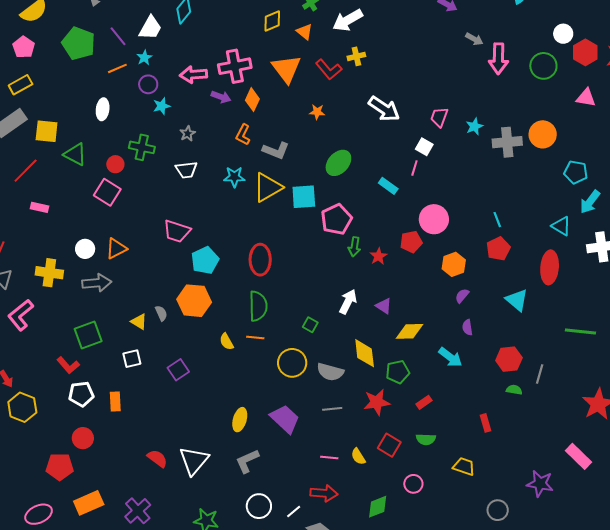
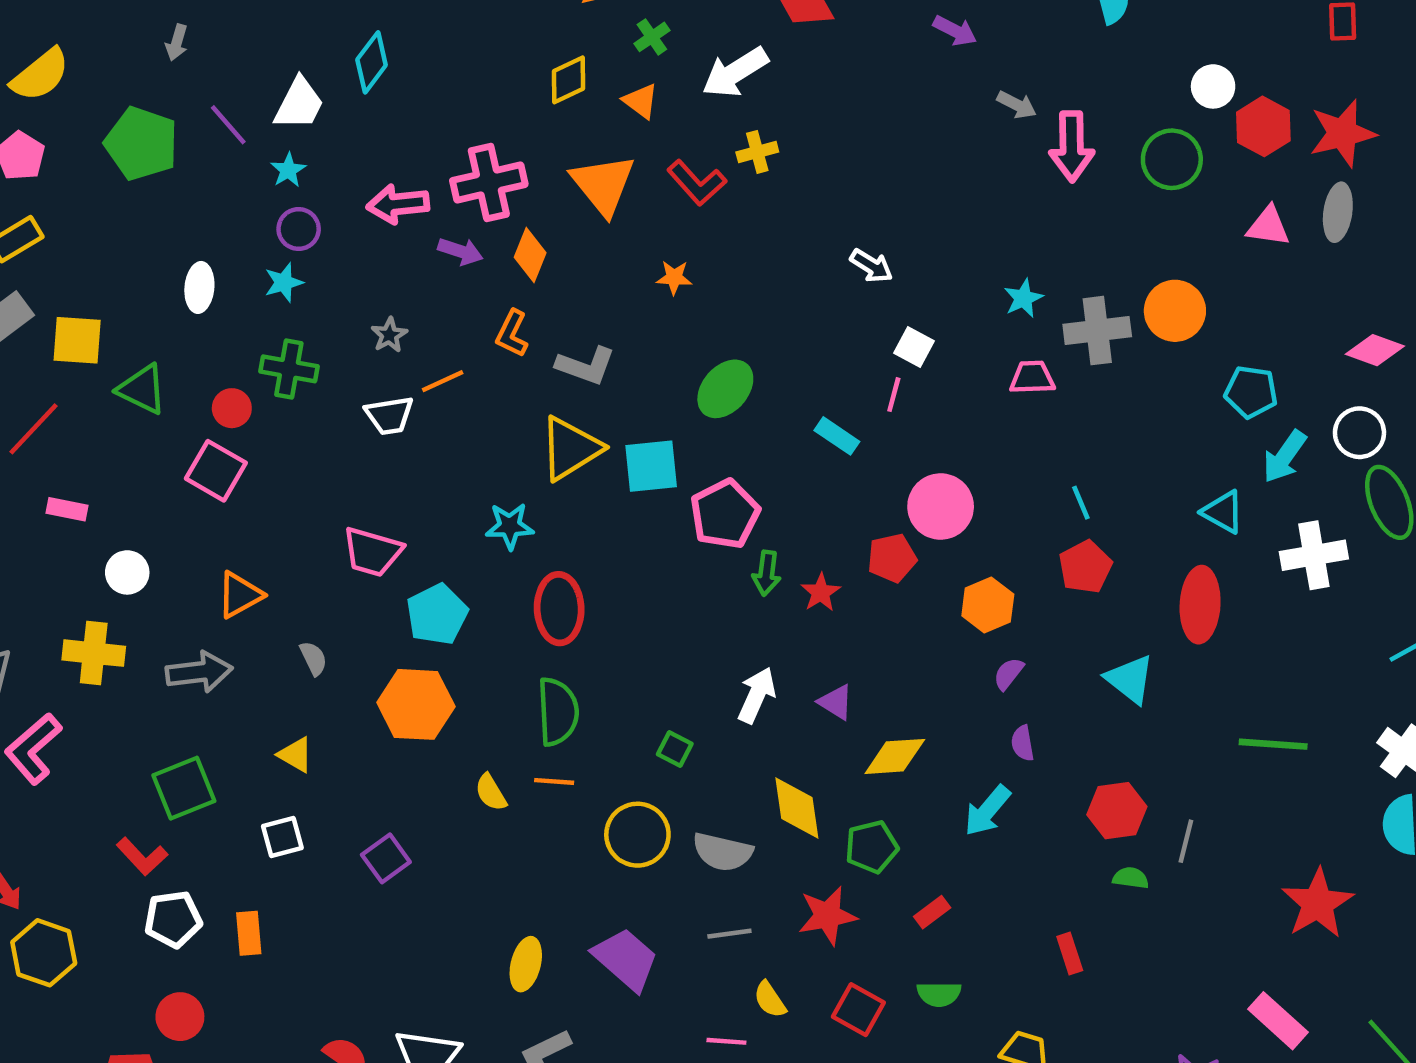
orange line: (117, 68) -> (443, 381), moved
cyan star: (162, 106) -> (284, 282), moved
white arrow: (384, 109) -> (871, 266), moved, size x0.6
pink trapezoid: (439, 117) -> (1032, 378), moved, turned 70
cyan star: (234, 177) -> (510, 526), moved
white circle: (85, 249) -> (127, 572), moved
gray semicircle: (161, 313) -> (313, 658), moved
cyan arrow: (450, 357) -> (987, 811), turned 95
yellow semicircle: (358, 456) -> (770, 1000), moved

